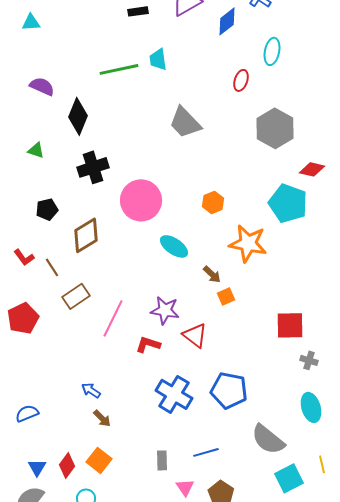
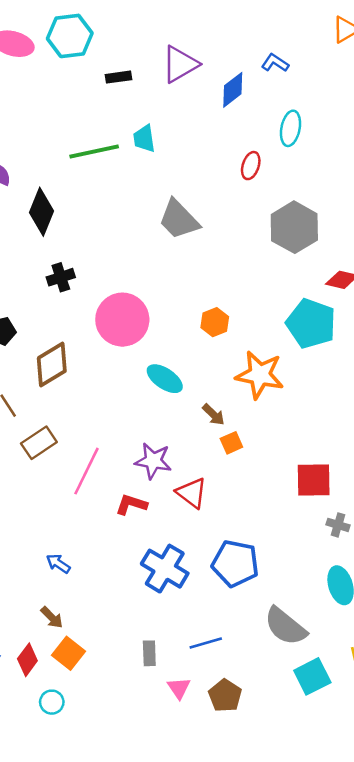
black cross: (93, 167) -> (61, 277), size x0.7
brown arrow: (102, 418) -> (52, 617), moved

